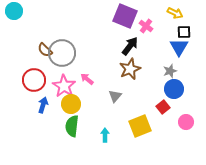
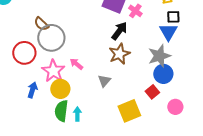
brown semicircle: (45, 50) -> (41, 24), moved
gray star: (170, 71) -> (159, 56), size x1.6
red circle: (34, 80) -> (24, 53), moved
cyan arrow: (105, 135) -> (77, 114), moved

